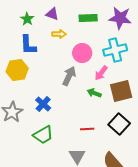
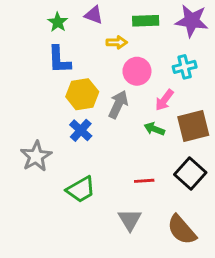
yellow arrow: (59, 34) -> (117, 42), moved
cyan cross: (115, 50) -> (185, 67), size x0.7
yellow hexagon: (17, 70) -> (82, 94), moved
blue cross: (43, 104) -> (81, 130), moved

